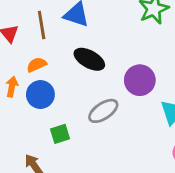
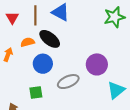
black ellipse: (89, 59) -> (50, 39), moved
blue circle: (40, 95) -> (43, 64), moved

